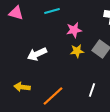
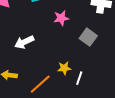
yellow star: (77, 51) -> (64, 68), moved

